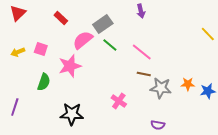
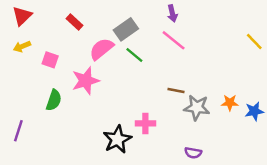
yellow arrow: (18, 52) -> (22, 46), moved
pink line: (142, 52) -> (174, 40), moved
pink cross: (119, 101) -> (145, 123), turned -35
black star: (72, 114) -> (117, 139), moved, turned -30

